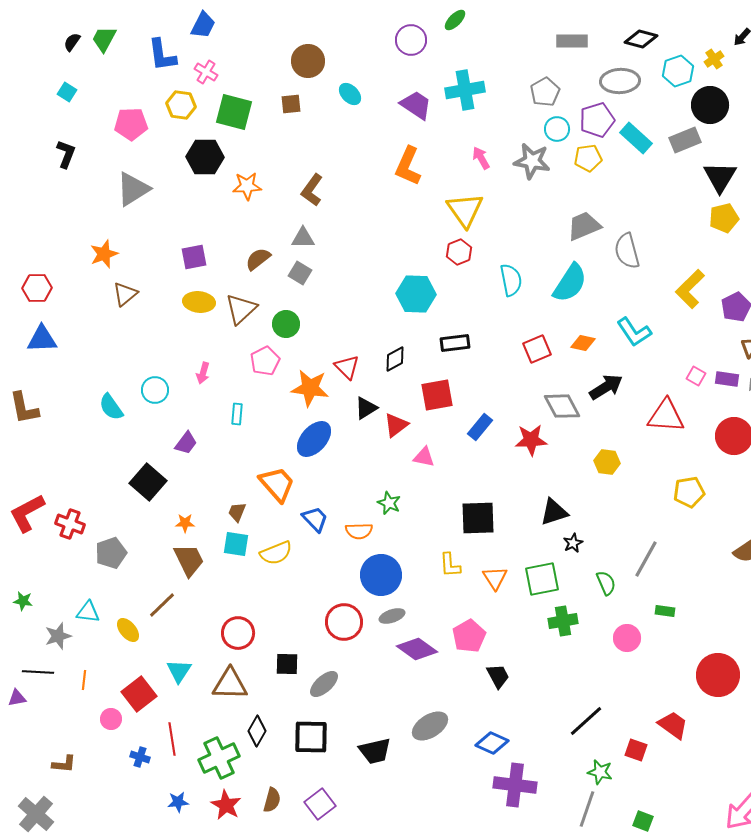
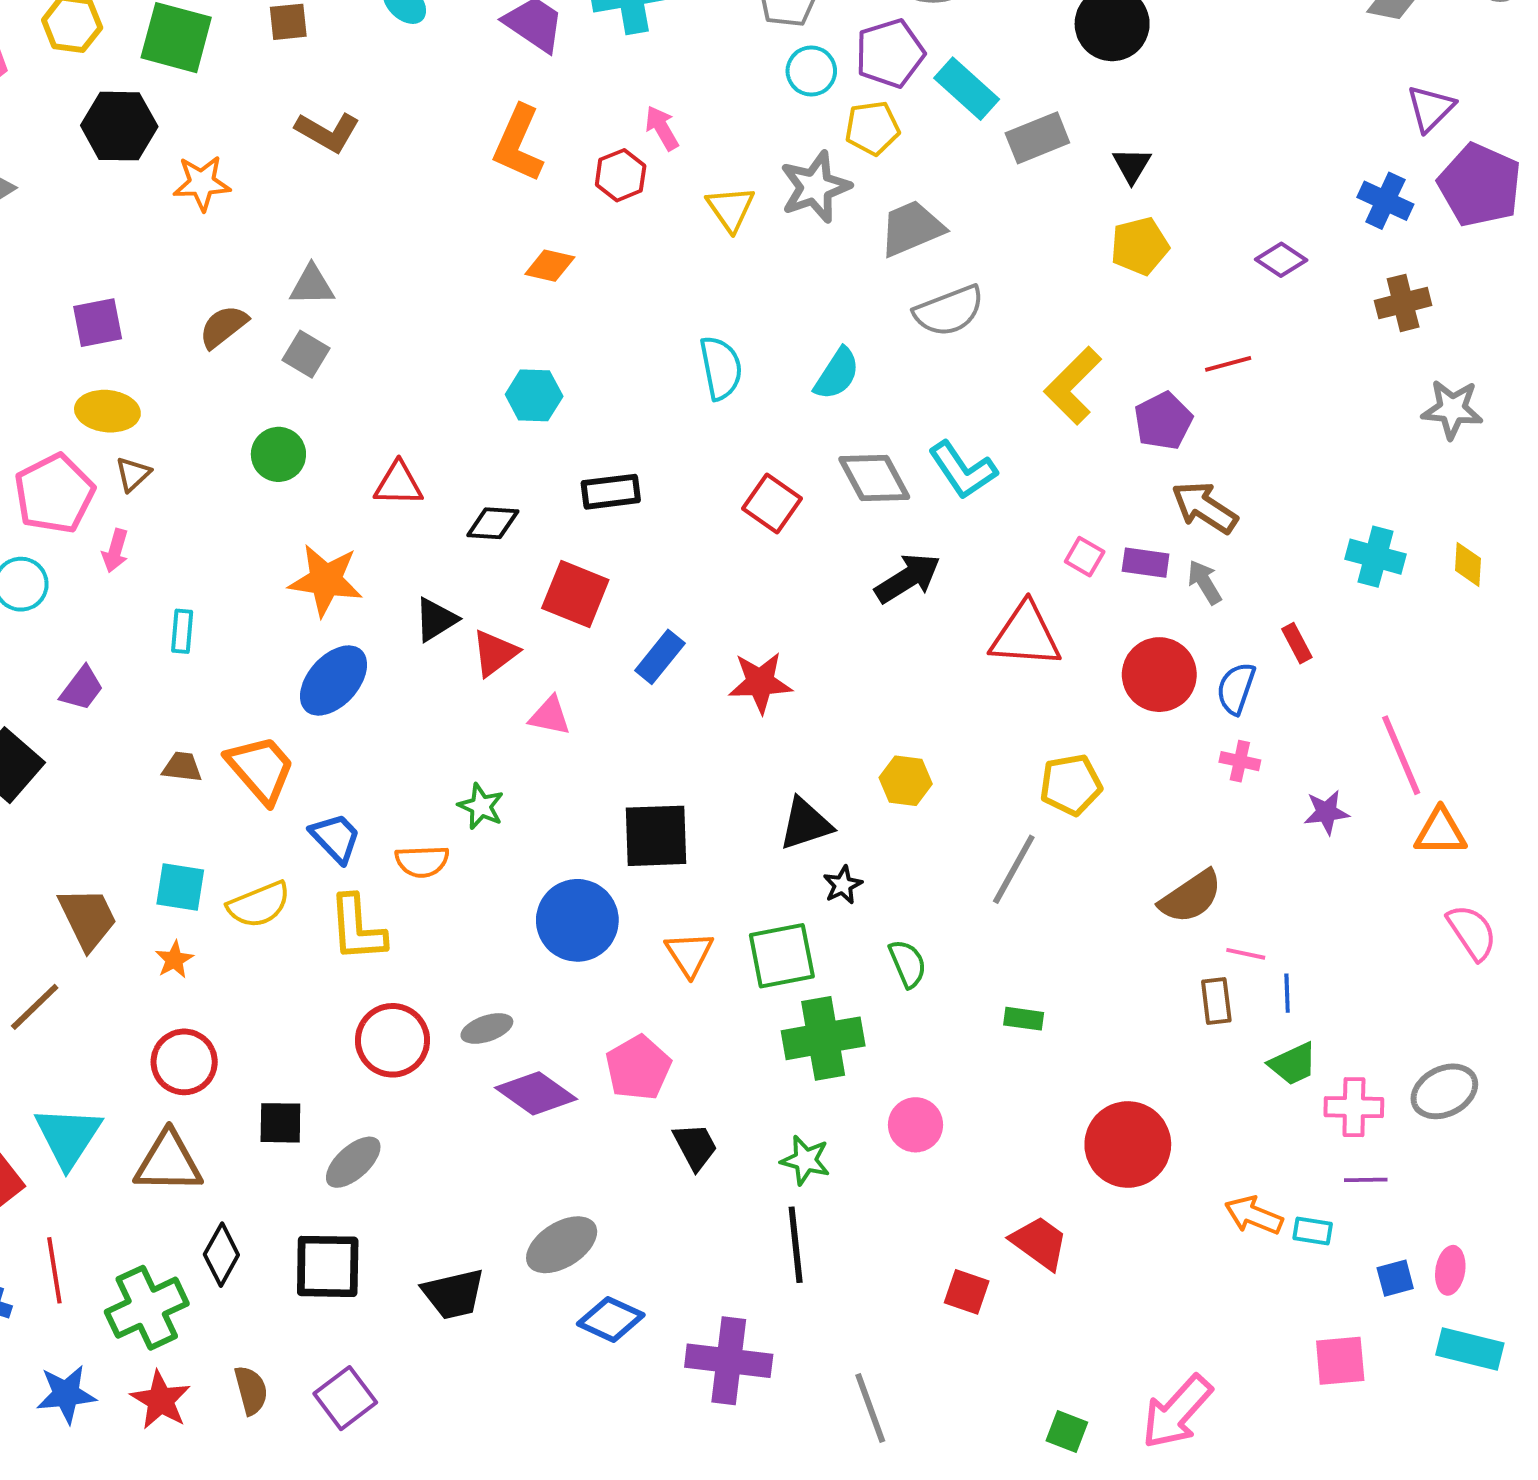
gray rectangle: (685, 140) -> (1037, 138), moved
gray star: (532, 161) -> (815, 187), moved, turned -30
black triangle: (720, 177) -> (1132, 165), size x0.6
brown L-shape: (312, 190) -> (328, 132), moved, turned -96
yellow triangle: (465, 210) -> (731, 209), moved, size x0.7
gray trapezoid: (584, 226) -> (912, 228), moved
gray semicircle: (627, 251) -> (949, 311), turned -96
red hexagon: (459, 252) -> (621, 175), moved
cyan semicircle: (570, 283) -> (837, 374), size x0.7
cyan hexagon: (416, 294) -> (534, 395), size x0.7
brown triangle: (241, 309) -> (133, 474), moved, size x0.6
orange diamond: (583, 343) -> (550, 266), moved
red square: (537, 349) -> (772, 504), turned -32
black diamond: (395, 359) -> (493, 523), turned 32
pink pentagon: (265, 361) -> (54, 494), moved, size x1.4
red triangle: (347, 367) -> (398, 484), moved, turned -44
red square: (437, 395) -> (575, 594), turned 32
gray diamond: (562, 406) -> (874, 478), moved
yellow hexagon: (607, 462) -> (906, 781), moved
brown trapezoid: (237, 512) -> (182, 767), moved, turned 75
orange star: (185, 523) -> (174, 960), moved, turned -30
gray line: (646, 559) -> (1014, 869), moved
yellow L-shape: (450, 565) -> (357, 928), moved, size x1.4
blue circle: (381, 575) -> (577, 920), moved
green cross: (563, 621) -> (823, 1038), size x1.4
pink circle: (627, 638) -> (915, 1125), moved
cyan triangle: (179, 671) -> (68, 1137), size x1.4
black line: (586, 721) -> (796, 1245), moved, turned -54
blue diamond: (492, 743) -> (611, 1319), moved
green star: (600, 772) -> (805, 1160), moved
brown semicircle: (272, 800) -> (251, 1390), turned -30
blue star: (178, 802) -> (66, 1394), size x1.4
gray line: (587, 809) -> (870, 1408), turned -39
green square: (643, 821) -> (1067, 1432), moved

